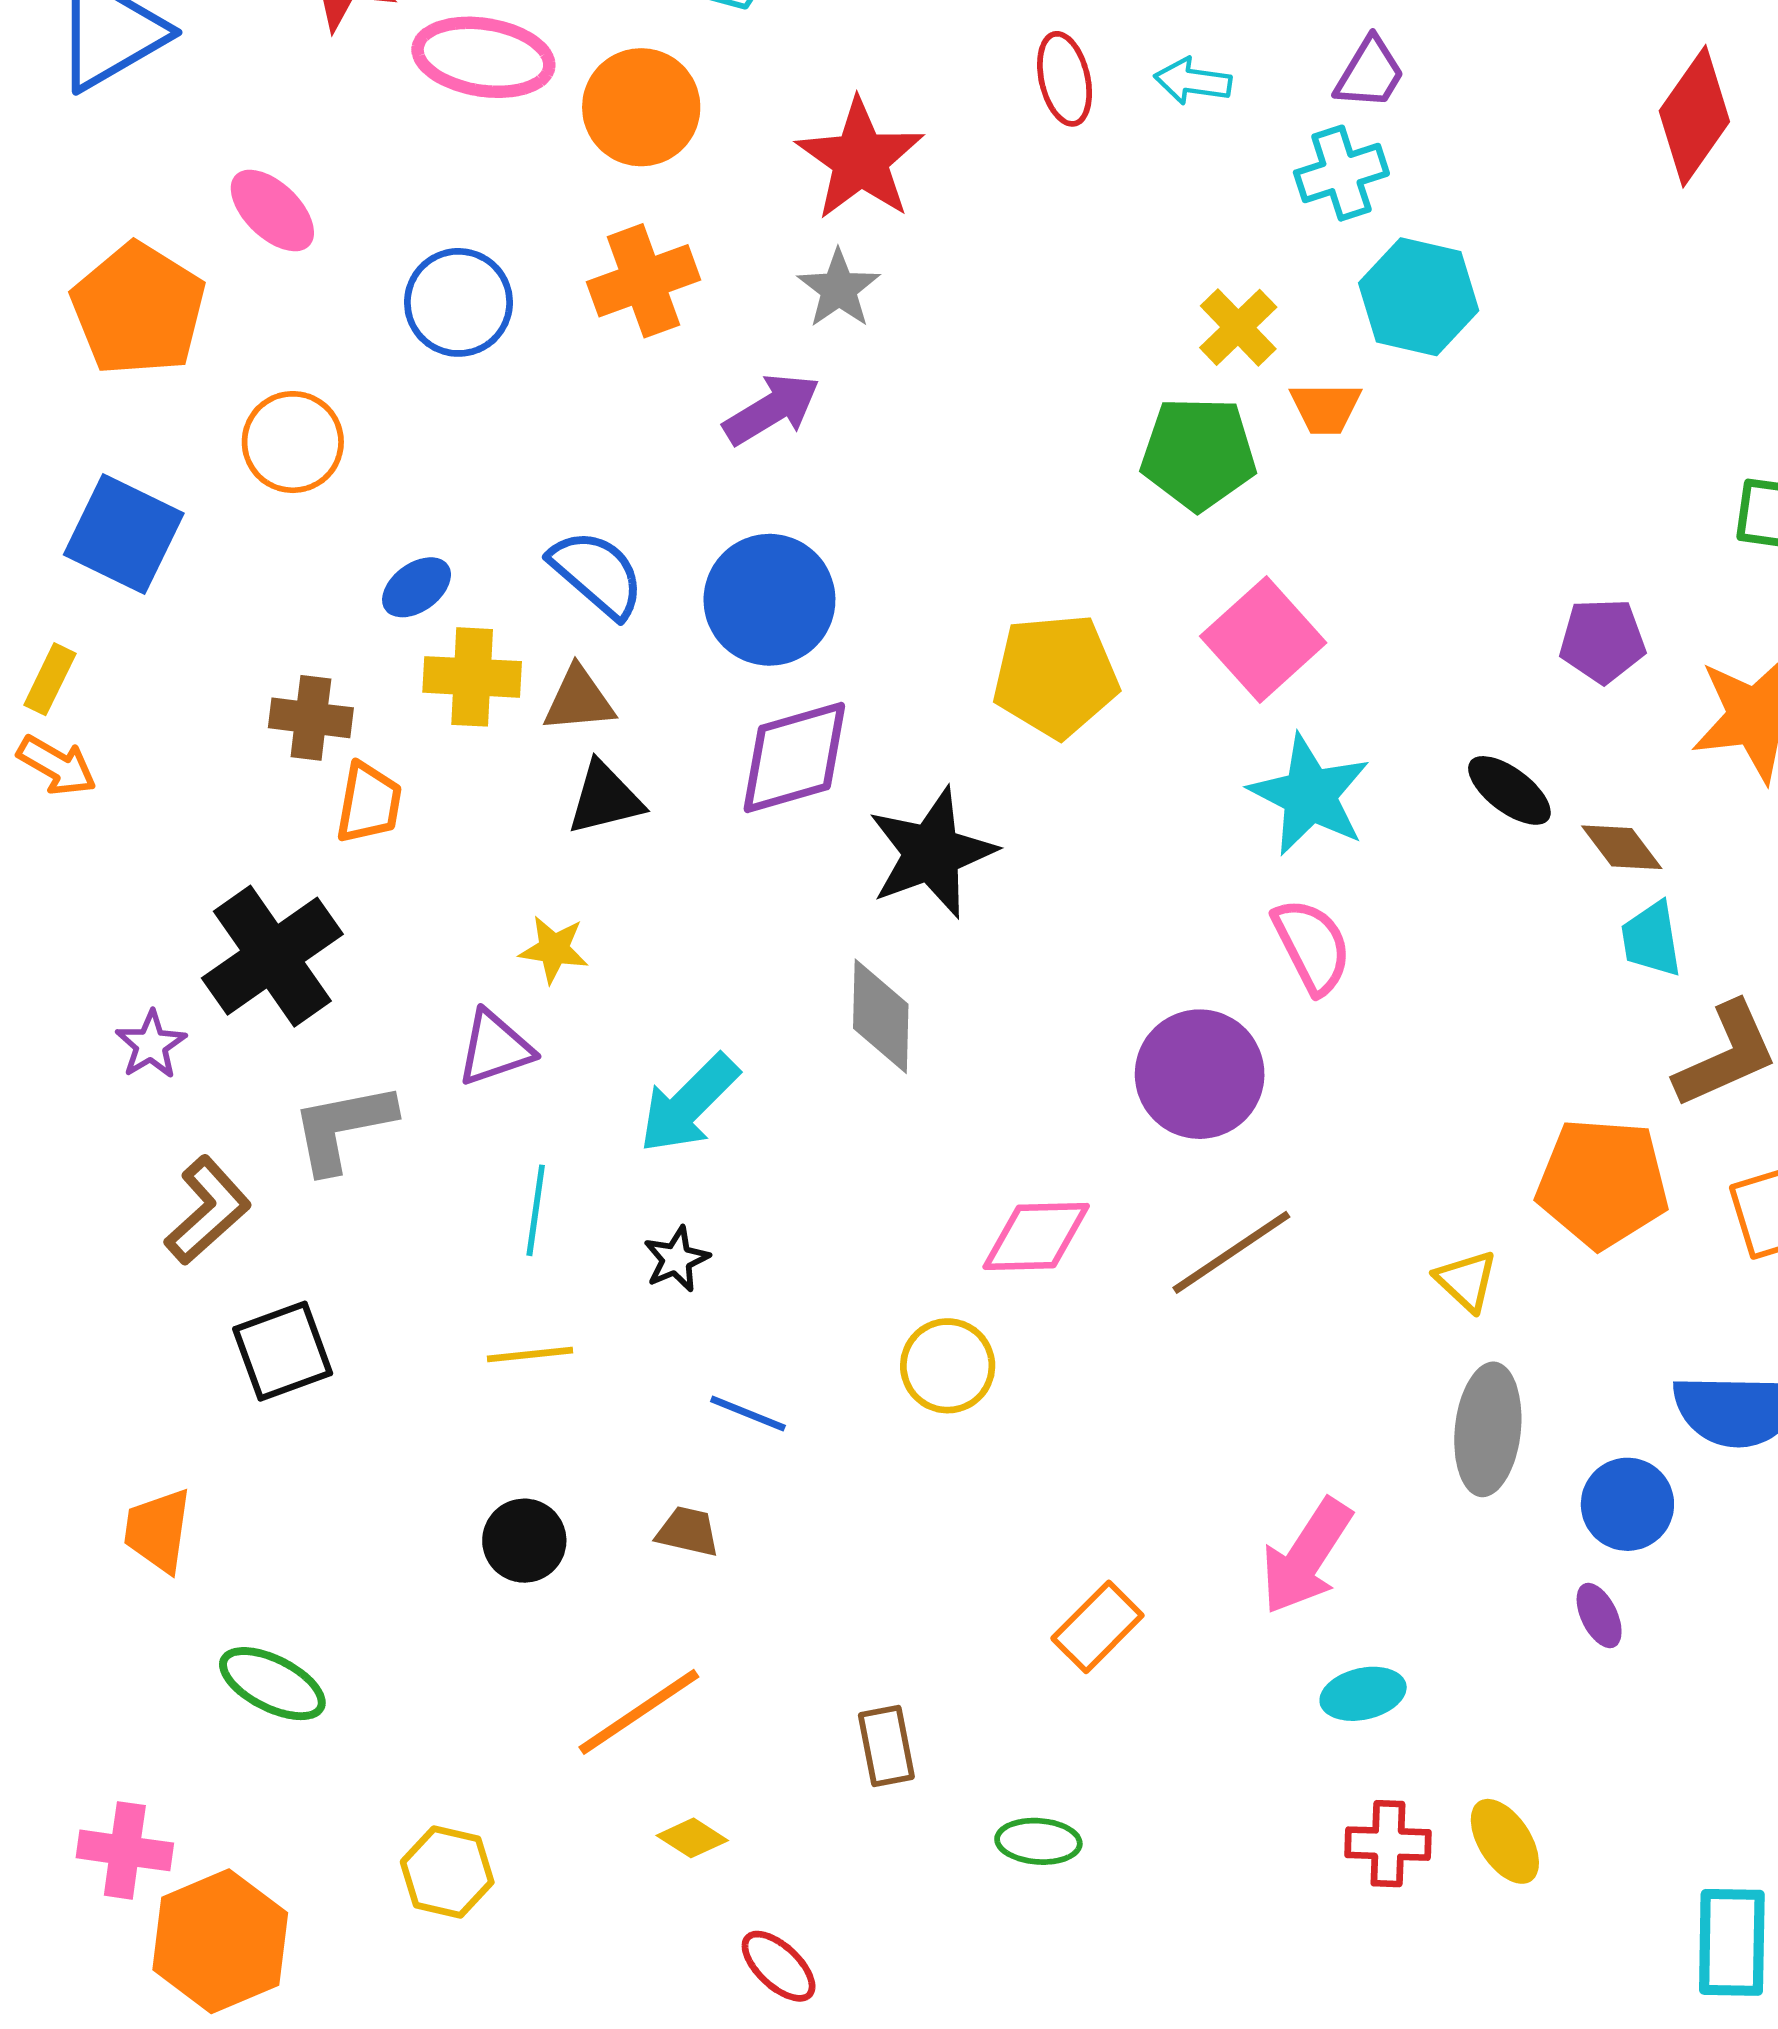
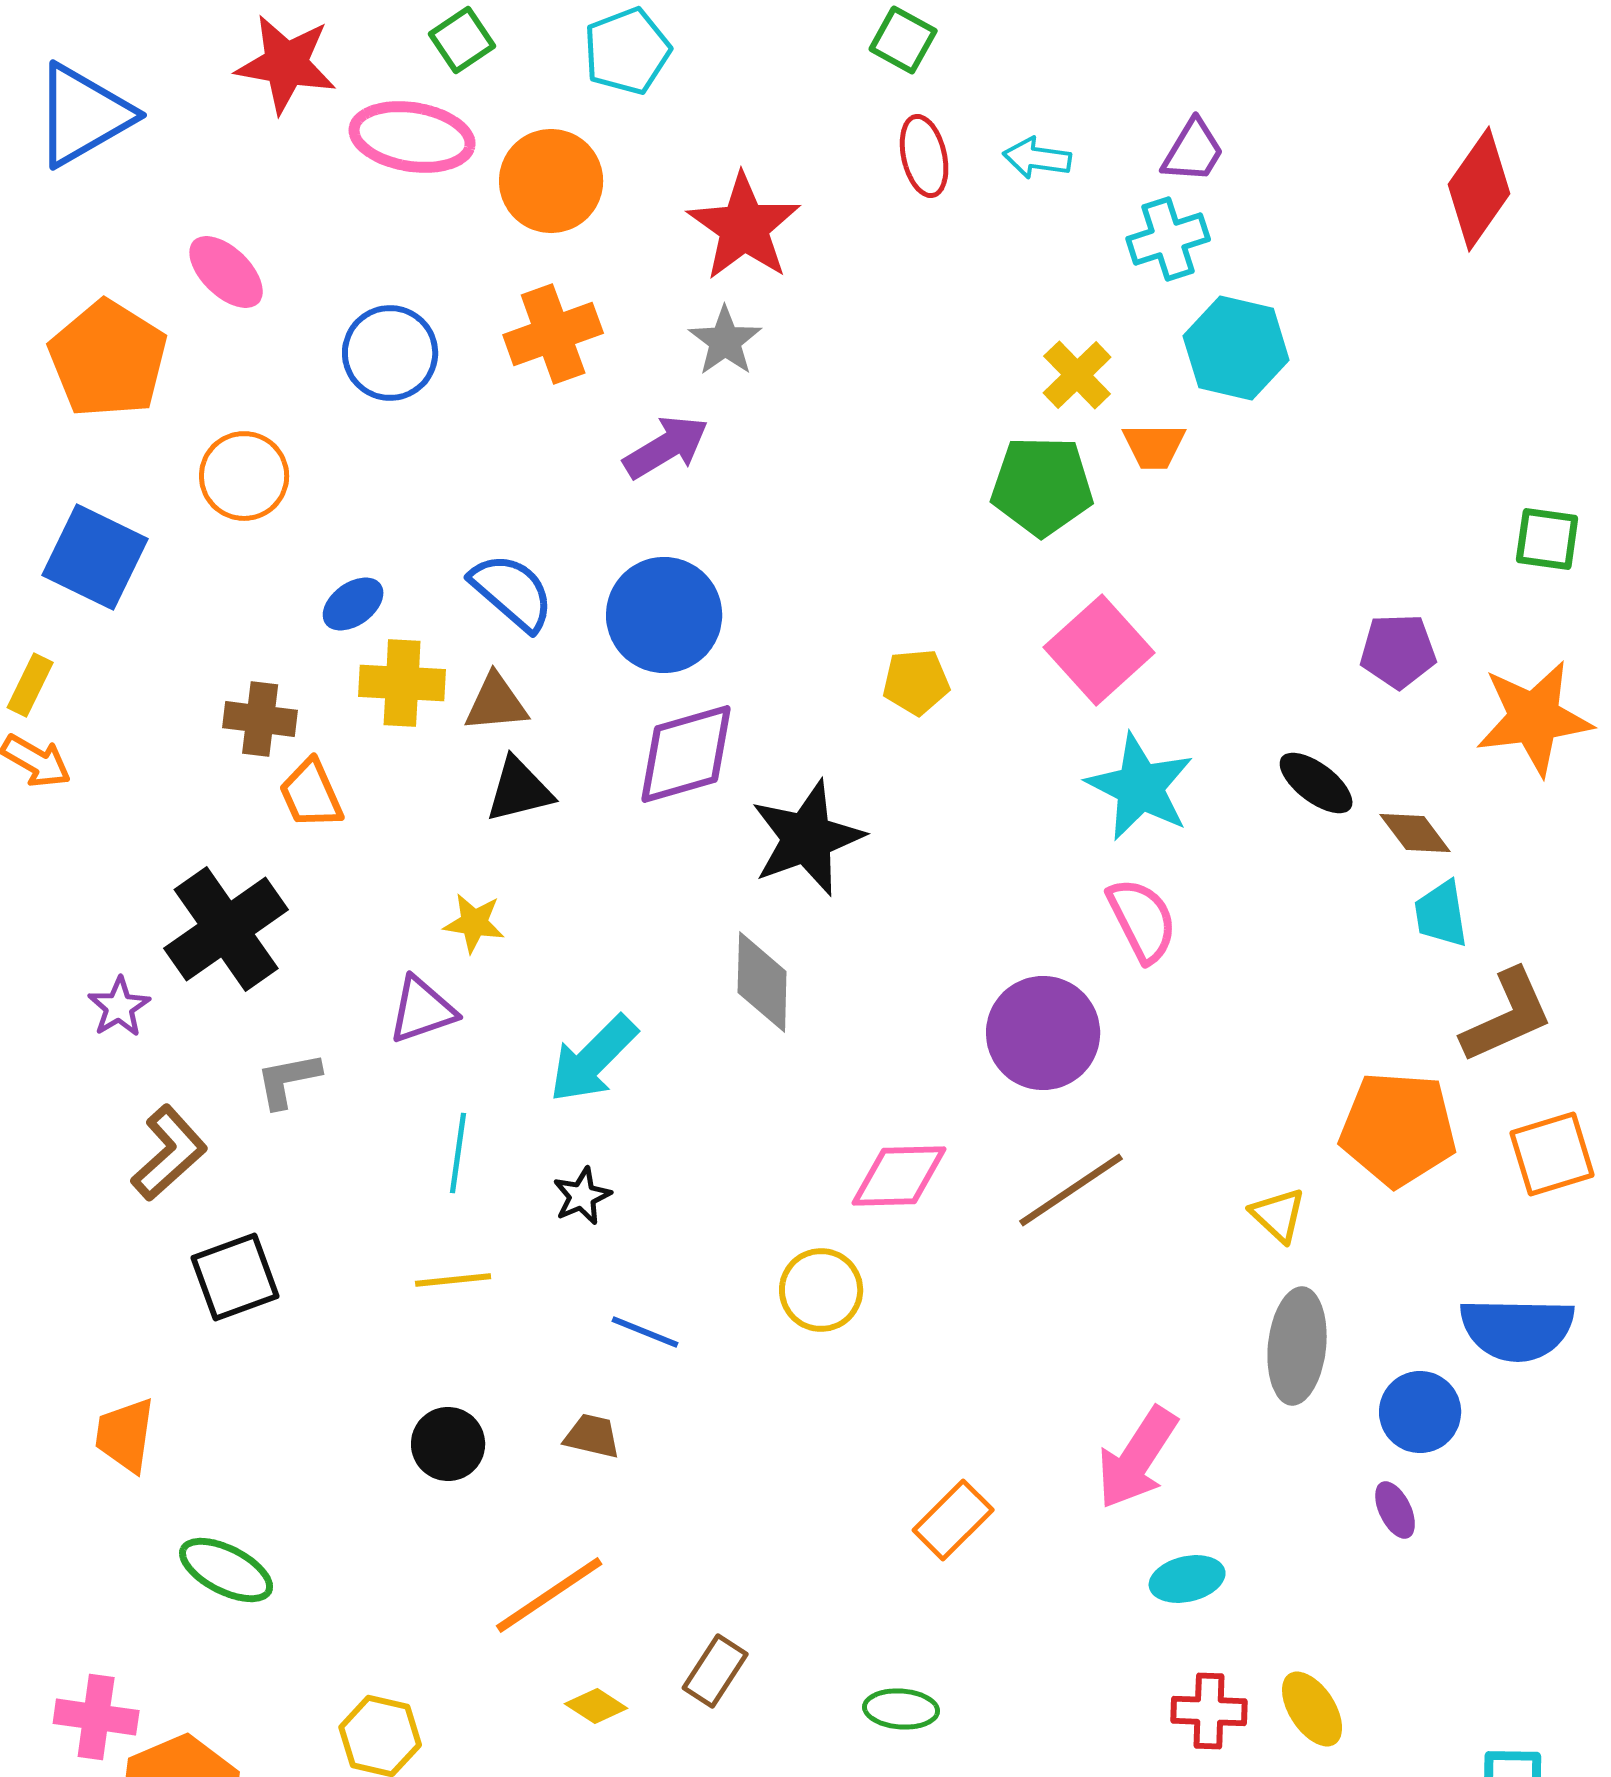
yellow pentagon: (1055, 676) -> (916, 682), size x0.6
orange trapezoid: (369, 803) -> (311, 794), turned 146
gray L-shape: (343, 1128) -> (288, 1080), size x0.7
brown rectangle: (886, 1746) -> (715, 1671), moved, turned 44

